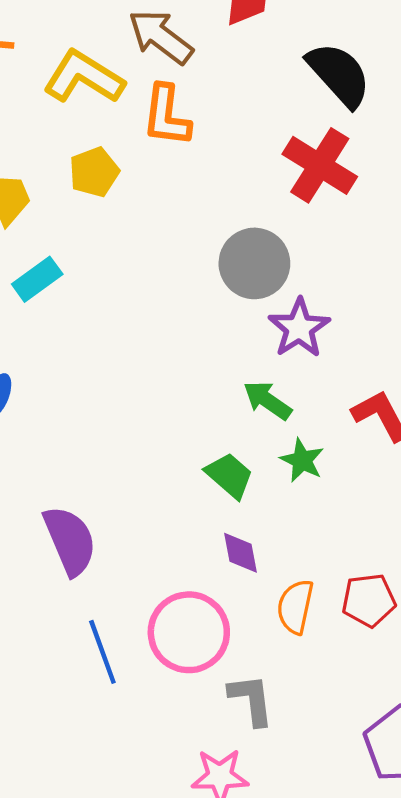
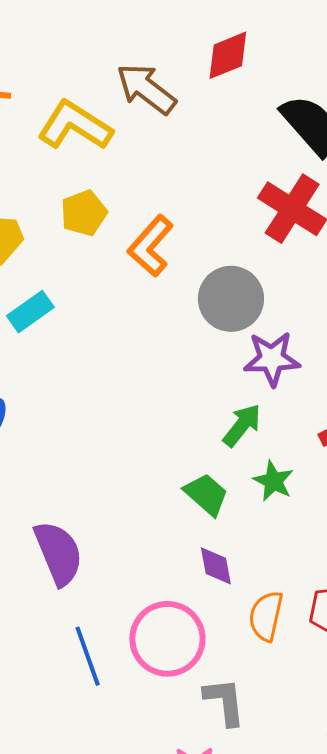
orange L-shape: (166, 116) -> (151, 246), moved, turned 34
purple star: (299, 328) -> (272, 359), turned 30
green arrow: (267, 400) -> (242, 425), turned 93

